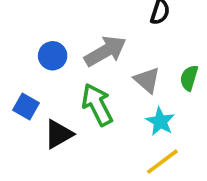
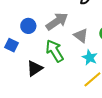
blue square: (26, 107) -> (12, 45), moved

